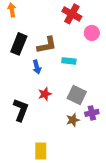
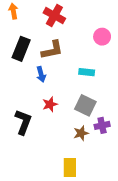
red cross: (72, 14) -> (54, 16), moved
cyan rectangle: (69, 61) -> (87, 72), moved
yellow rectangle: (41, 151) -> (70, 168), moved

